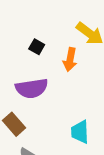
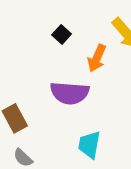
purple semicircle: (32, 88) -> (70, 93), moved

